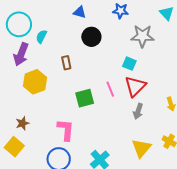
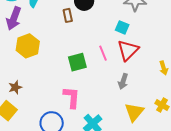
brown rectangle: (66, 63) -> (68, 15), moved
gray arrow: (138, 111) -> (123, 81), moved
pink L-shape: (66, 130) -> (72, 97), moved

